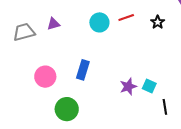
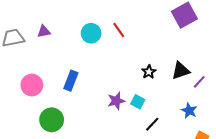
red line: (126, 18) -> (119, 30), turned 70
black star: (158, 22) -> (149, 72), moved
black line: (165, 107) -> (152, 124), turned 49

